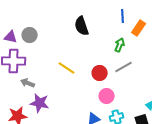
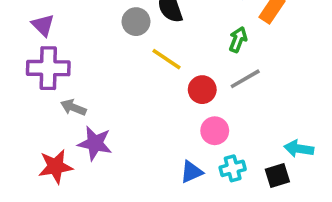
gray circle: (30, 35) -> (136, 22), moved
purple triangle: (11, 37) -> (43, 25), turned 32
yellow line: (67, 68) -> (166, 59), moved

